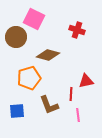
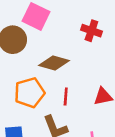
red line: (71, 94) -> (66, 96), moved

